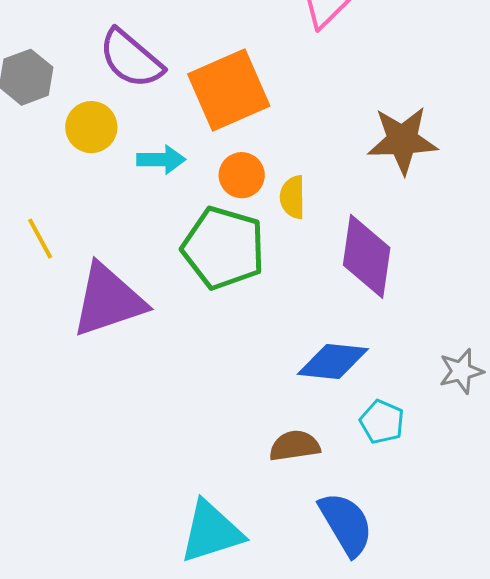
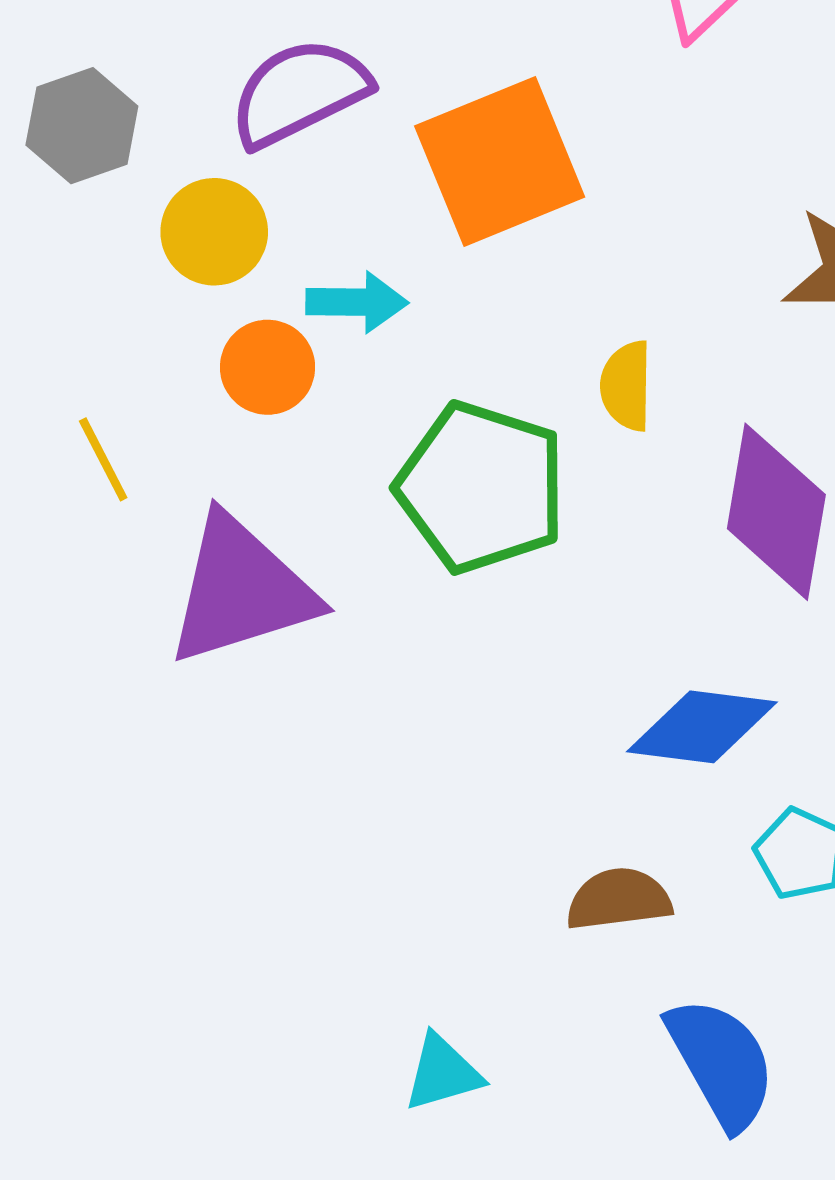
purple semicircle: (131, 59) -> (299, 92), turned 112
orange circle: (242, 175) -> (268, 367), moved
cyan triangle: (211, 532) -> (443, 1073), size x0.6

